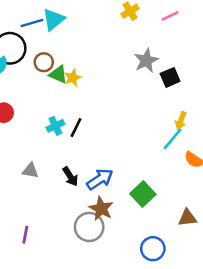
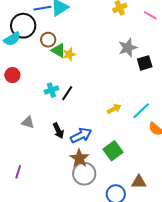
pink line: (170, 16) -> (150, 15), turned 48
yellow arrow: (181, 121) -> (114, 109), moved, turned -144
brown triangle: (187, 218) -> (139, 182), moved
gray circle: (89, 227) -> (84, 174), moved

